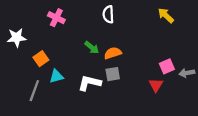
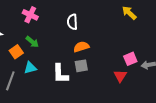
white semicircle: (108, 14) -> (72, 22), moved
green arrow: (92, 48) -> (32, 42), moved
white L-shape: (90, 83) -> (60, 74), turned -105

